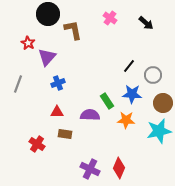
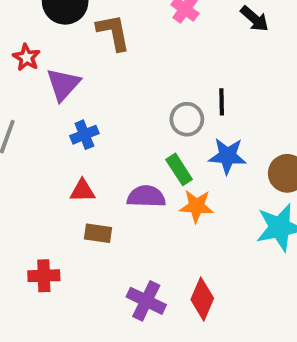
black line: (129, 66) -> (222, 102), turned -40
gray circle: (153, 75) -> (187, 119), moved
orange star: (126, 120) -> (196, 206), moved
red cross: (37, 144) -> (44, 276), moved, turned -35

